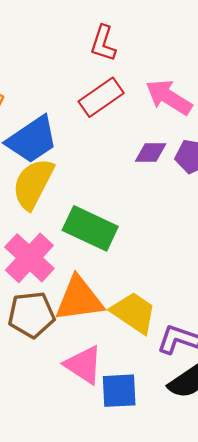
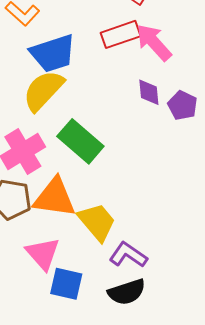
pink arrow: (169, 97) -> (154, 42), moved
purple diamond: (151, 153) -> (149, 92), turned 68

